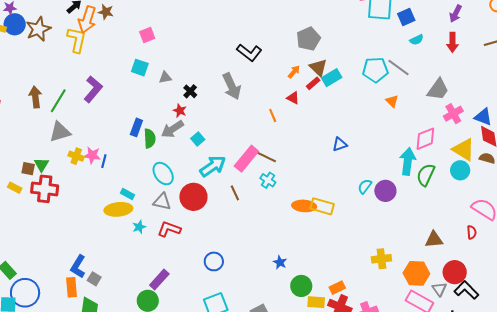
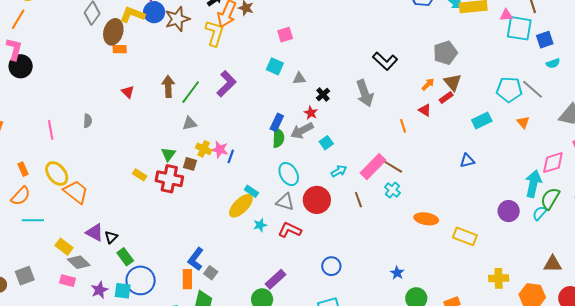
cyan rectangle: (332, 78) -> (482, 121), moved
blue rectangle: (136, 127) -> (277, 122), moved
gray triangle: (60, 132) -> (190, 123), size x0.7
cyan arrow: (213, 166) -> (339, 171), size x0.6
brown square: (28, 169) -> (190, 164), moved
cyan semicircle: (365, 186) -> (540, 213), moved
yellow rectangle: (322, 206) -> (465, 236), moved
yellow ellipse: (118, 209) -> (241, 206), turned -44

